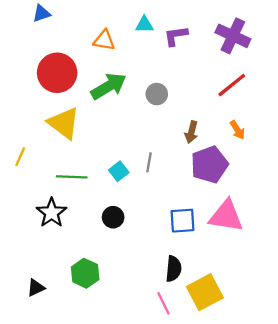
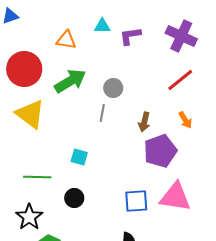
gray line: (149, 162) -> (102, 113), moved
cyan square: (119, 171) -> (79, 157), turned -36
green line: (72, 177) -> (37, 177), moved
black star: (52, 213) -> (29, 217), moved

